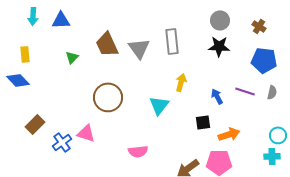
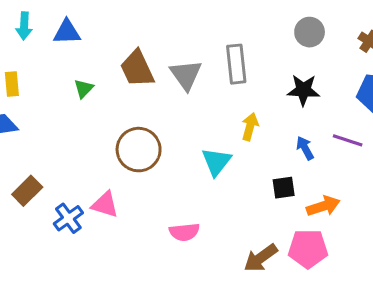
black star: (219, 46) -> (303, 90), moved

